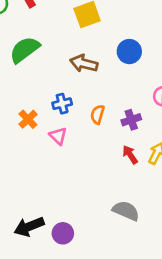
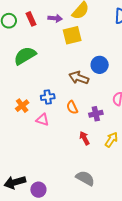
brown arrow: (84, 64) -> (79, 78), moved
orange semicircle: (98, 114) -> (72, 107), turned -48
pink triangle: (58, 136) -> (42, 120), turned -32
red arrow: (130, 155) -> (84, 138), moved

